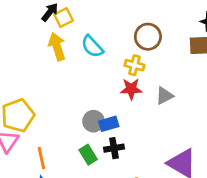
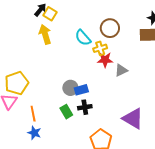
yellow square: (63, 17) -> (50, 14), turned -32
cyan semicircle: (92, 46) -> (83, 38), moved
yellow cross: (134, 65) -> (100, 48), turned -32
red star: (131, 89) -> (105, 60), moved

